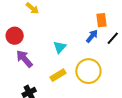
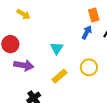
purple arrow: (24, 59) -> (24, 65), turned 150
yellow circle: (88, 71) -> (89, 67), size x0.7

